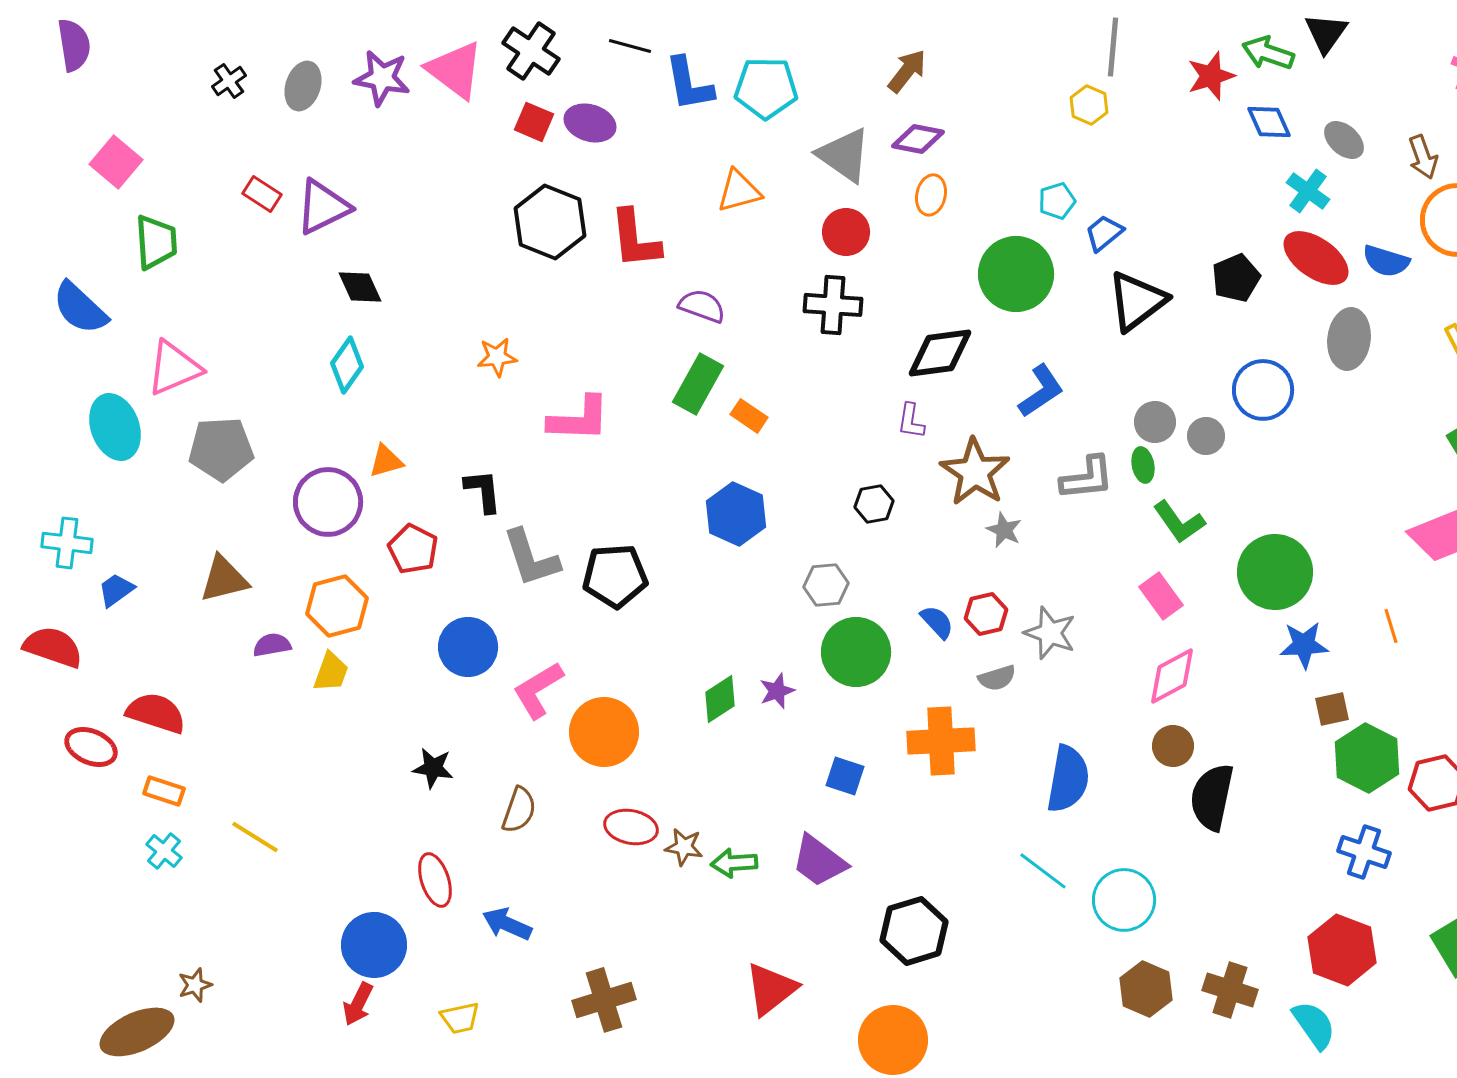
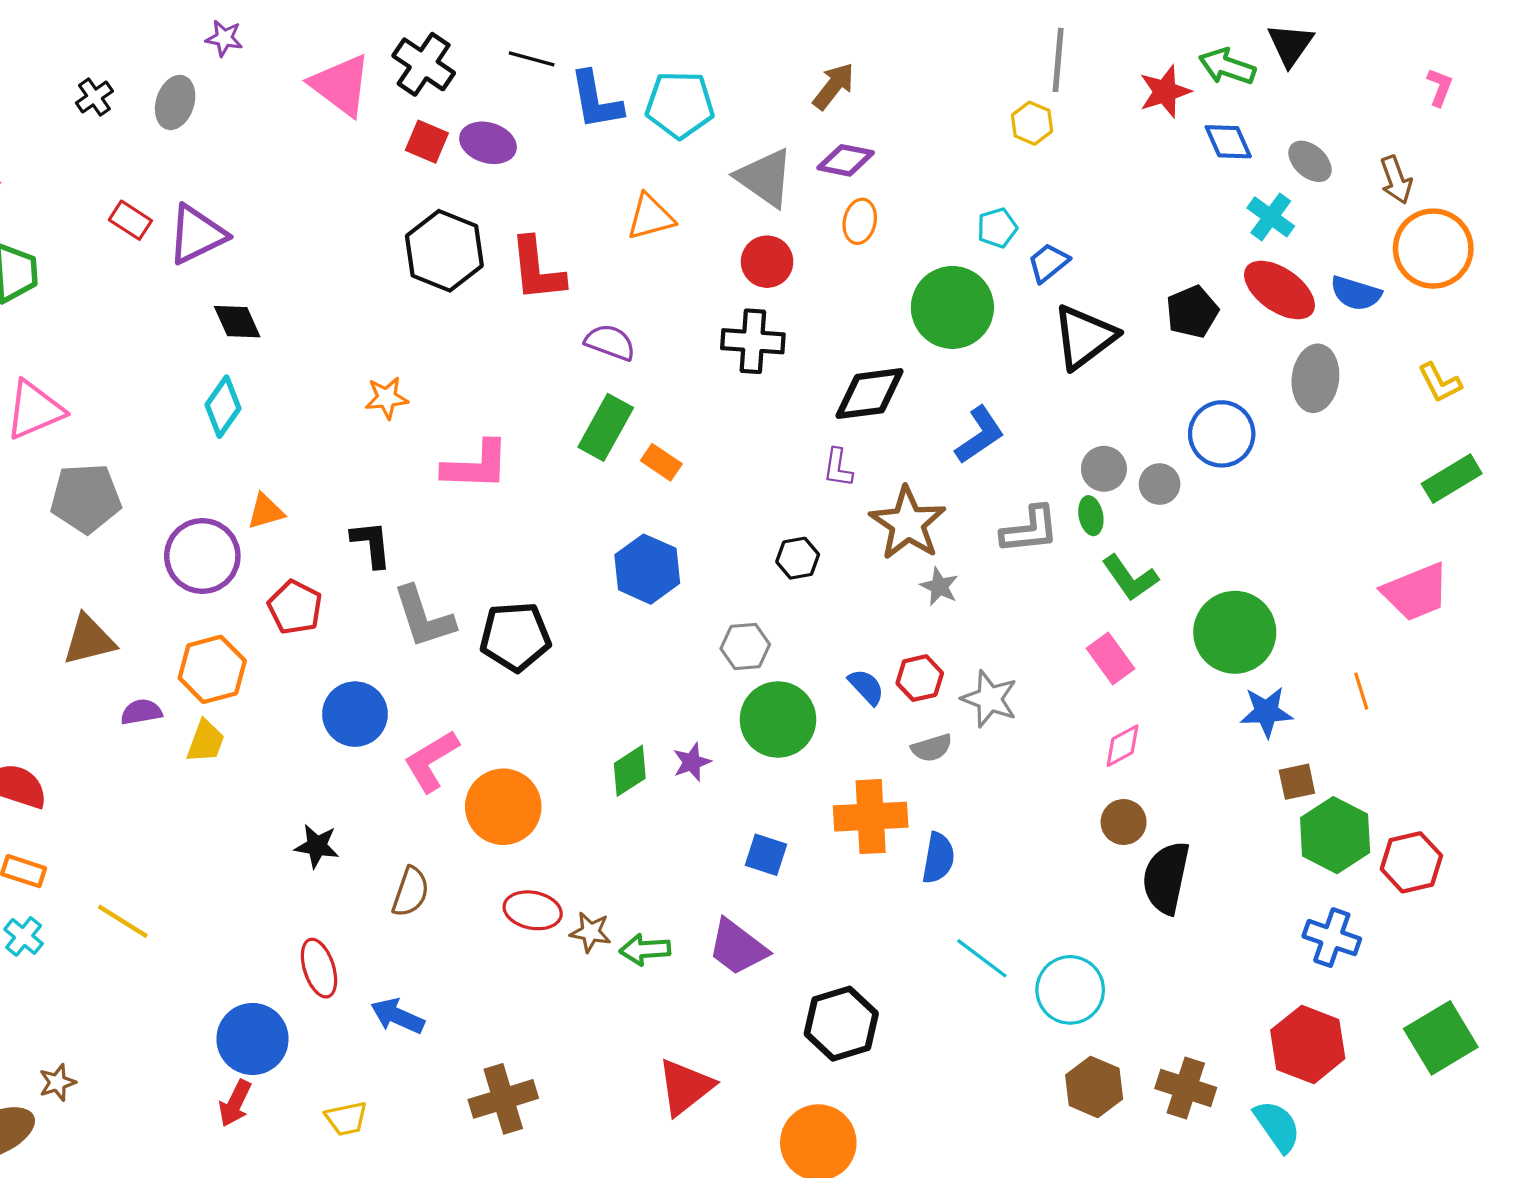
purple star: (382, 78) -> (224, 38), moved, size x0.6
pink diamond: (1172, 676) -> (1122, 746), size x0.7
blue semicircle: (1068, 779) -> (938, 858), moved, size x0.7

